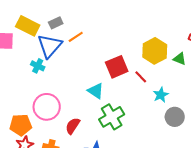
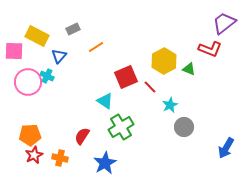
gray rectangle: (56, 23) -> (73, 29), moved
orange line: (76, 37) -> (96, 47), moved
blue triangle: (50, 46) -> (59, 56), size x0.6
pink circle: (47, 107) -> (28, 82), moved

